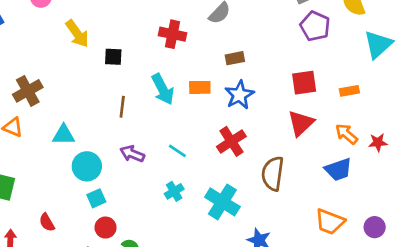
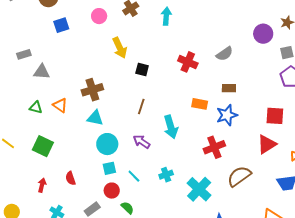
cyan arrow: (163, 89) -> (171, 127), moved
brown cross: (28, 91) -> (92, 90), moved
cyan line: (177, 151) -> (134, 176), moved
brown semicircle: (273, 174) -> (239, 176), turned 35

